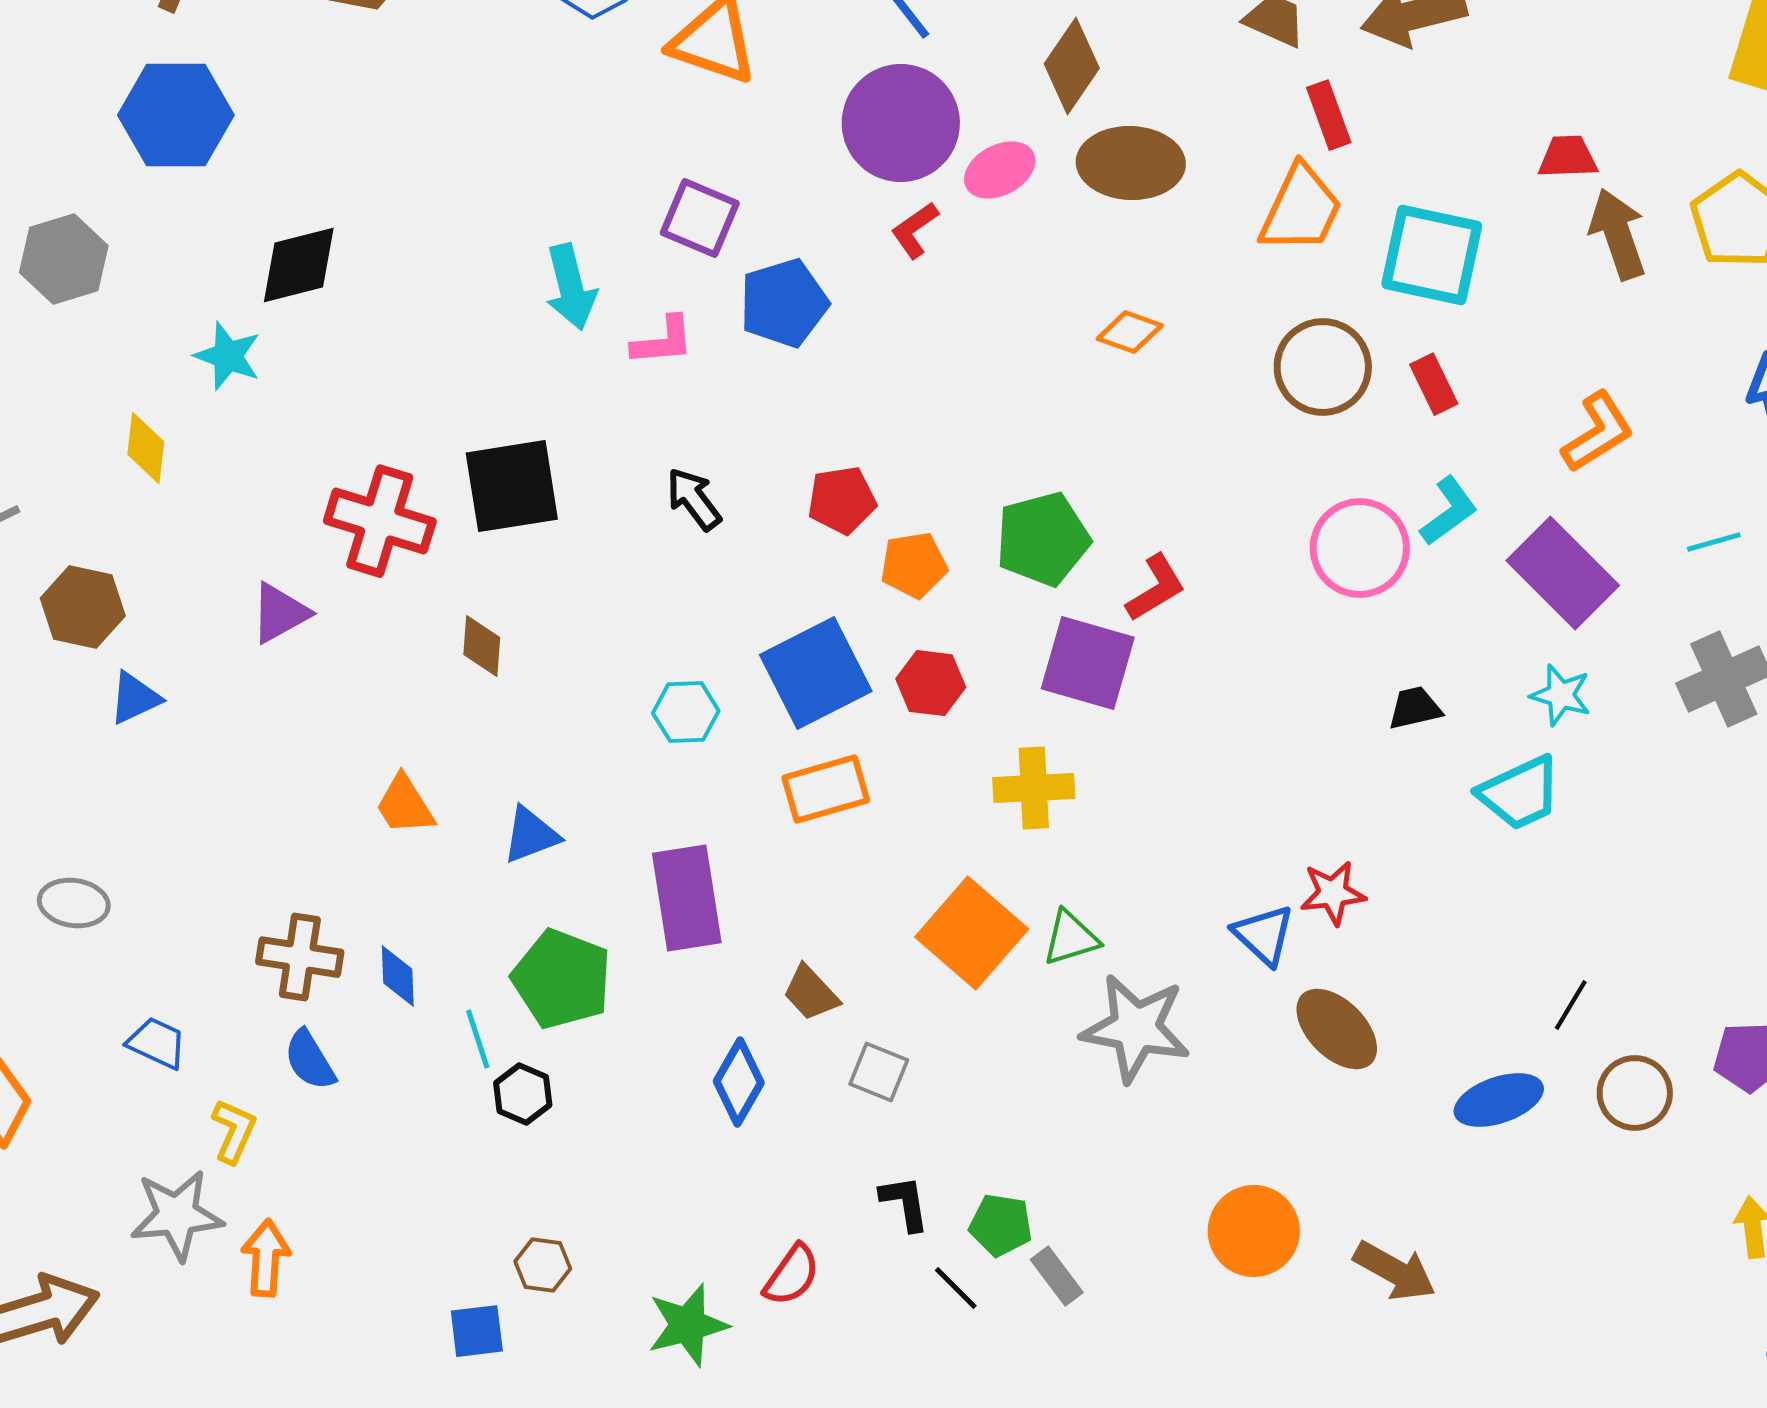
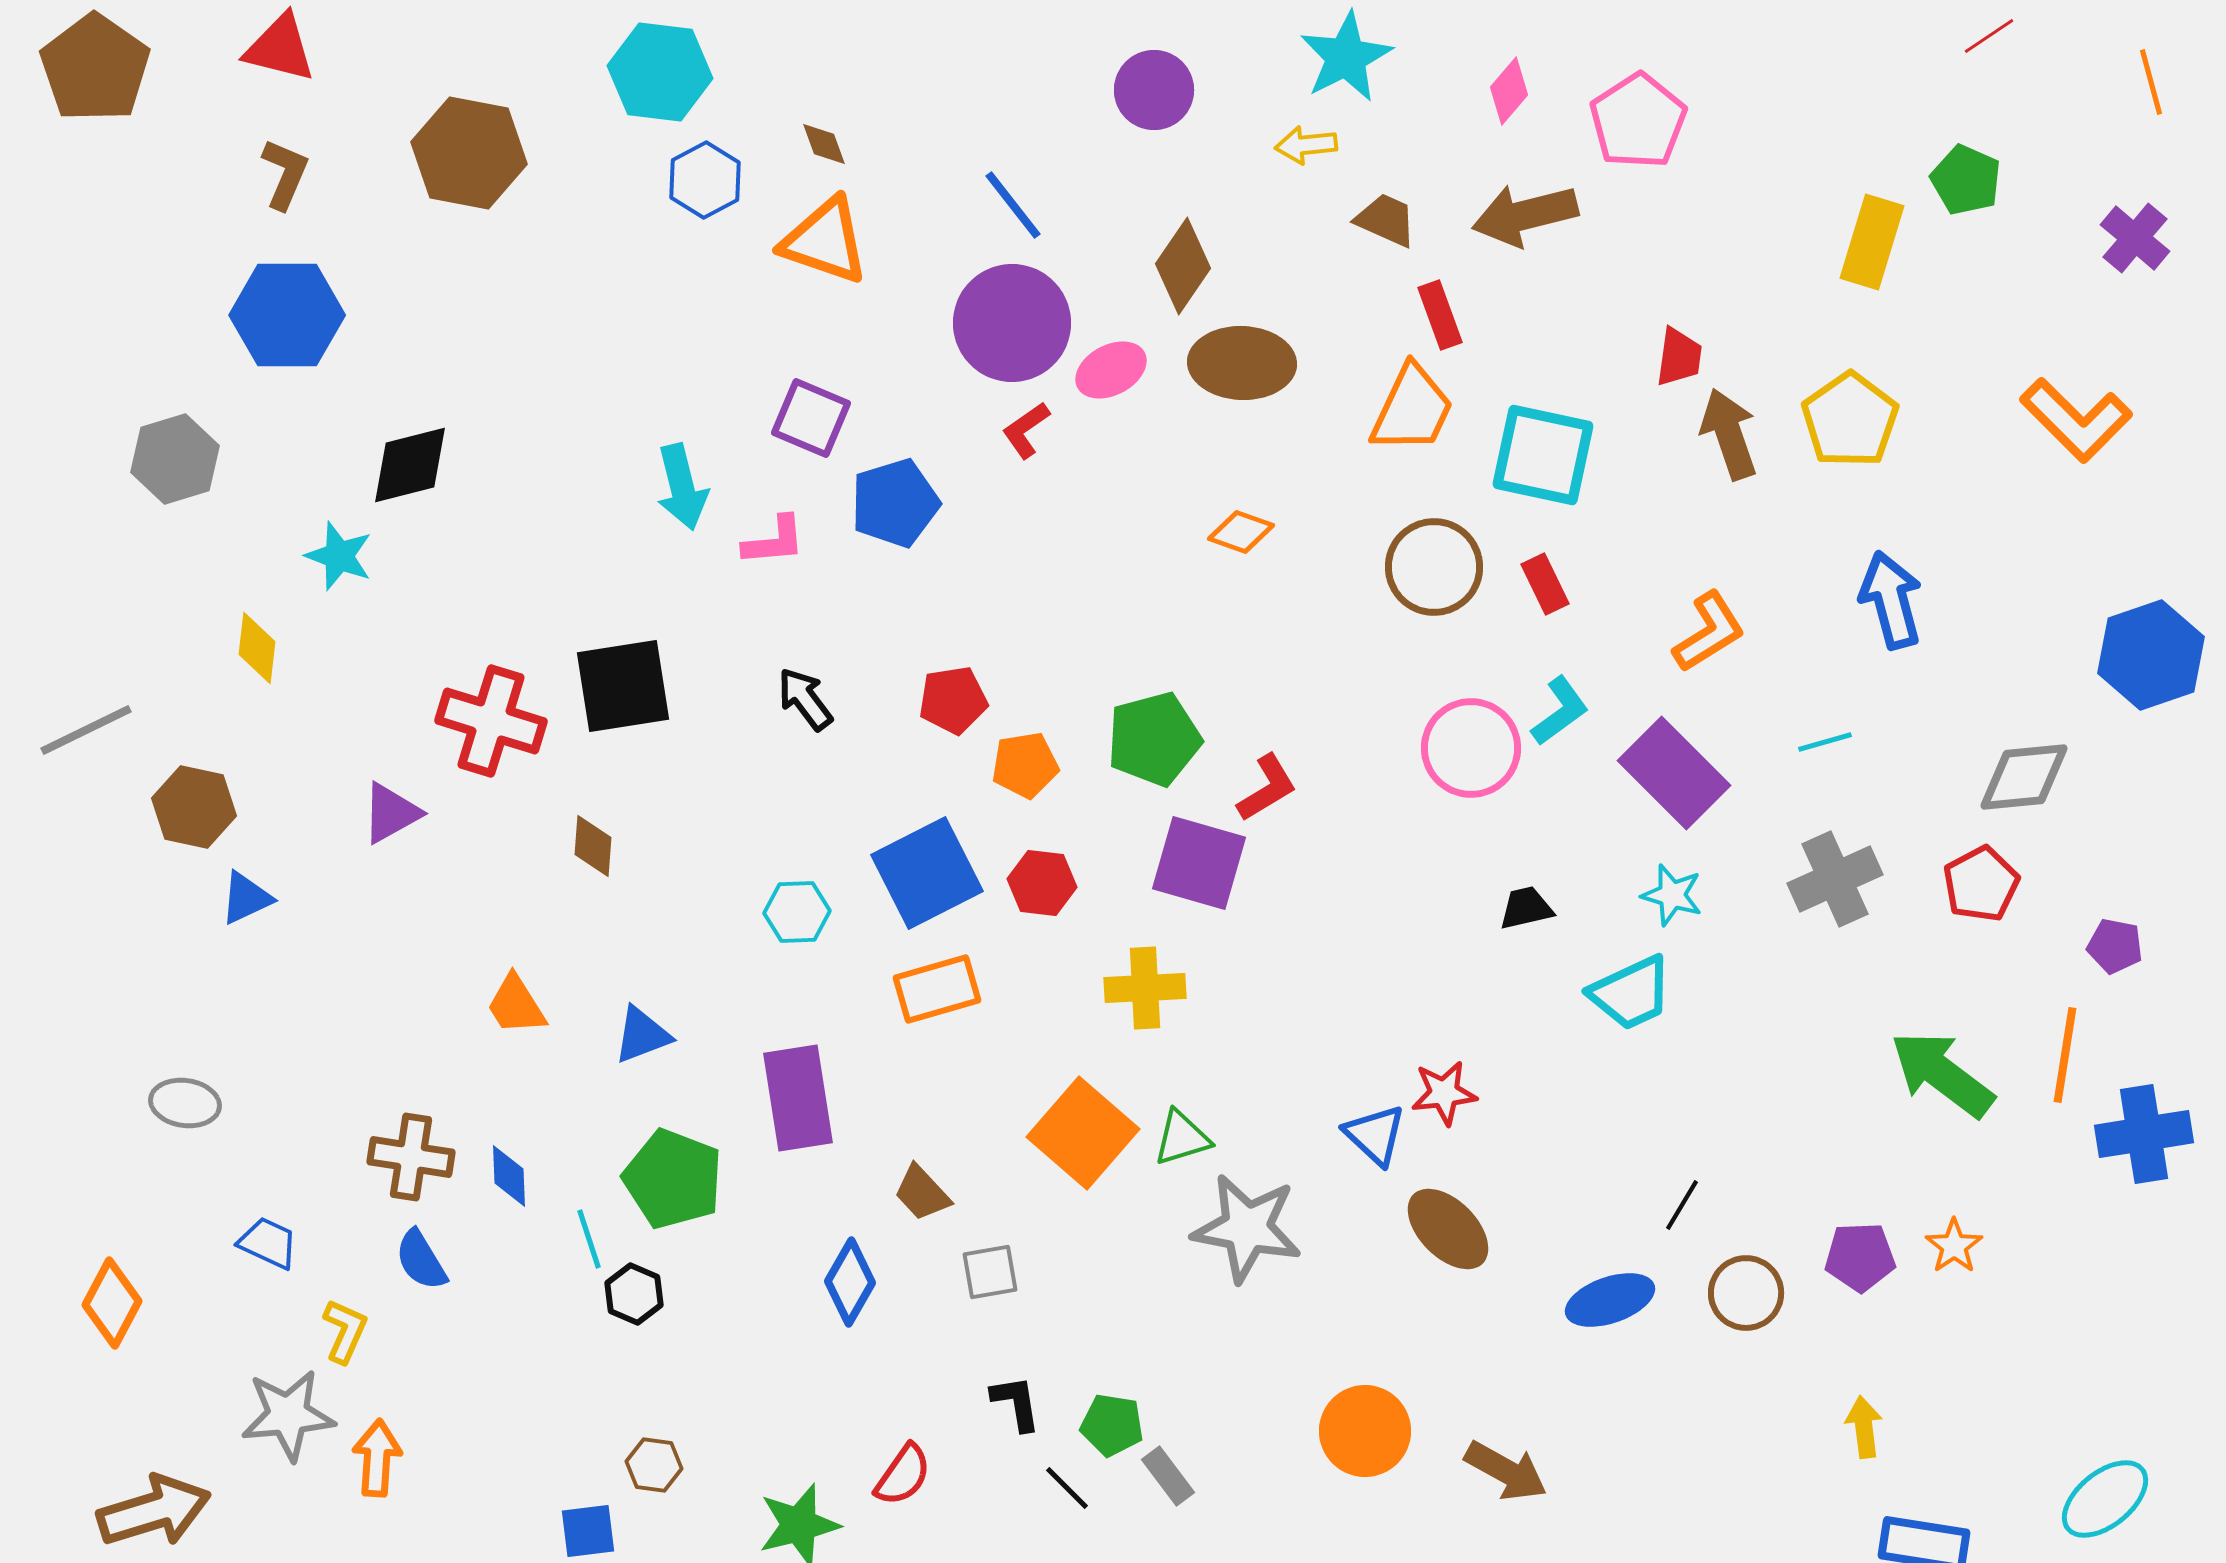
red trapezoid: (1568, 157) -> (1679, 357), turned 100
gray square: (879, 1072) -> (990, 1272), turned -32

